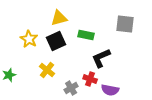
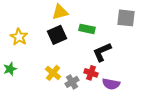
yellow star: (29, 39) -> (19, 37), moved
yellow cross: (47, 70) -> (53, 73), moved

